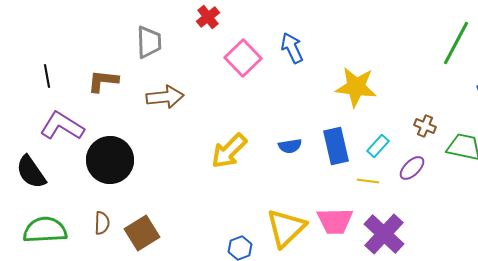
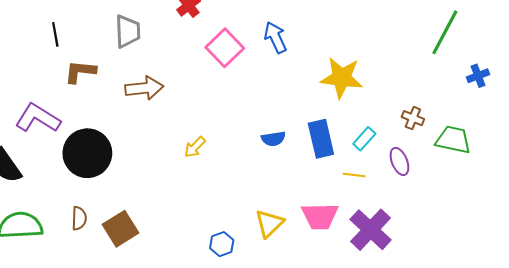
black line: (47, 76) -> (55, 34), moved
yellow arrow: (229, 151) -> (195, 147), moved, size x0.6
purple ellipse: (412, 168) -> (399, 161), turned -68
yellow triangle: (286, 228) -> (269, 223), size x0.7

